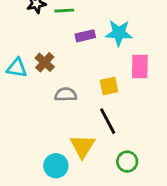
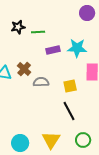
gray semicircle: (66, 94) -> (41, 82), moved
yellow triangle: (82, 146) -> (51, 140), moved
cyan circle: (56, 166) -> (20, 143), moved

